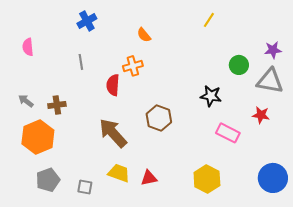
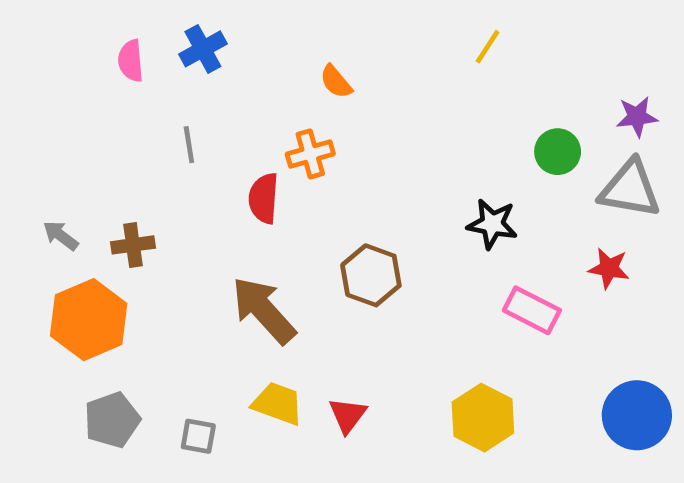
pink semicircle: (28, 47) -> (131, 61), moved
red triangle: (149, 178) -> (348, 415), turned -42

